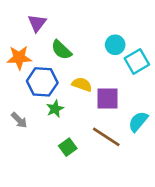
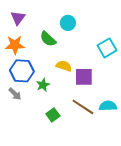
purple triangle: (37, 23) -> (18, 18), moved
cyan circle: (115, 45) -> (68, 23), moved
blue hexagon: (42, 82) -> (22, 71), moved
cyan semicircle: (138, 122) -> (108, 106), moved, turned 48

